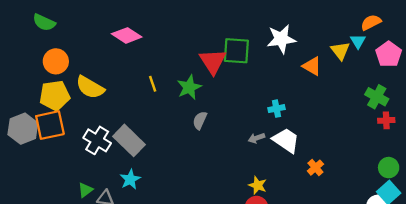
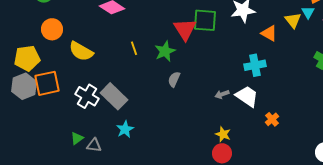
yellow pentagon: (55, 96) -> (27, 58), moved
cyan cross: (277, 109) -> (255, 65), moved, size x1.5
cyan star: (130, 179) -> (125, 129), moved

